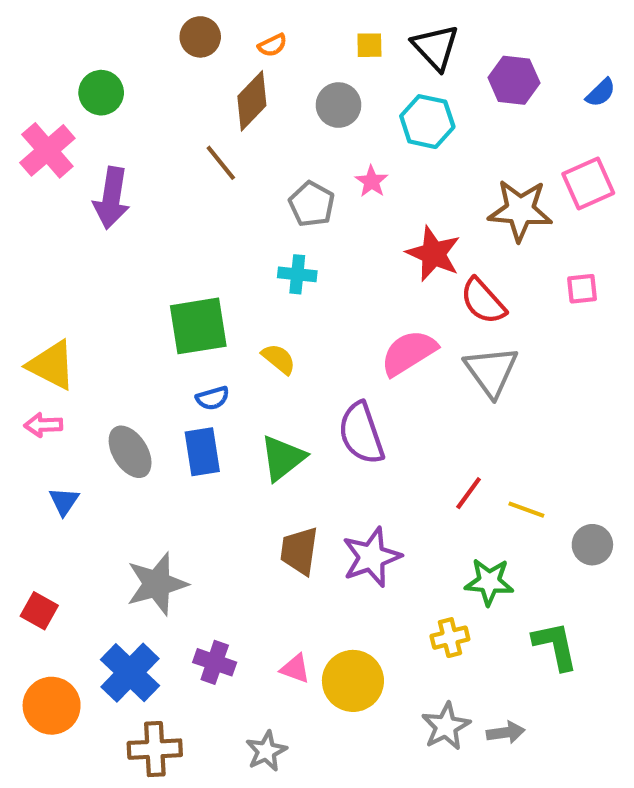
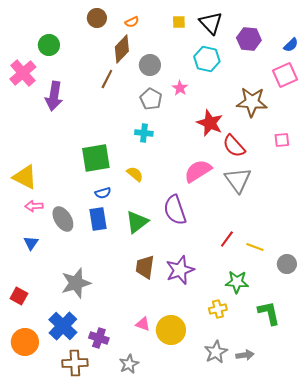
gray circle: (339, 105) -> (150, 65), moved
brown line: (221, 163) -> (107, 79), turned 66
pink square: (588, 183) -> (285, 75), moved
pink arrow: (43, 425) -> (34, 206), moved
purple cross: (215, 662) -> (99, 338), moved

